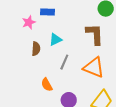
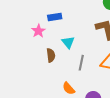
cyan triangle: (56, 39) -> (68, 42), turned -32

